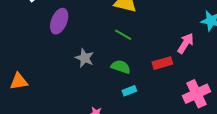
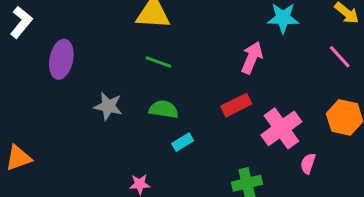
red rectangle: (162, 63) -> (236, 105), moved

